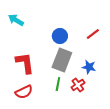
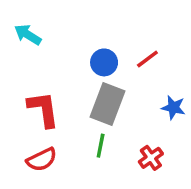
red line: (93, 34) -> (147, 59), moved
blue star: (89, 67) -> (173, 108), moved
red cross: (78, 85) -> (151, 158), moved

